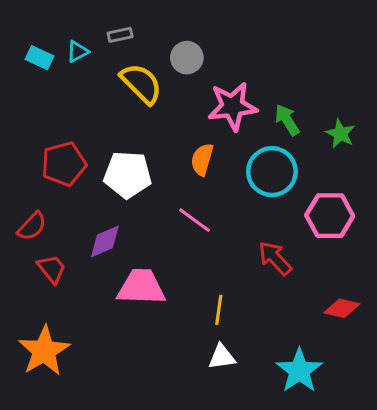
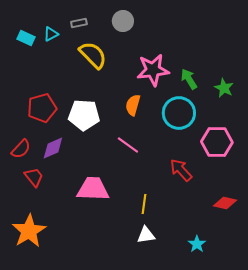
gray circle: (187, 58) -> (123, 21), moved
purple diamond: (105, 241) -> (53, 148), moved
cyan star: (299, 371) -> (197, 244), size x0.6

